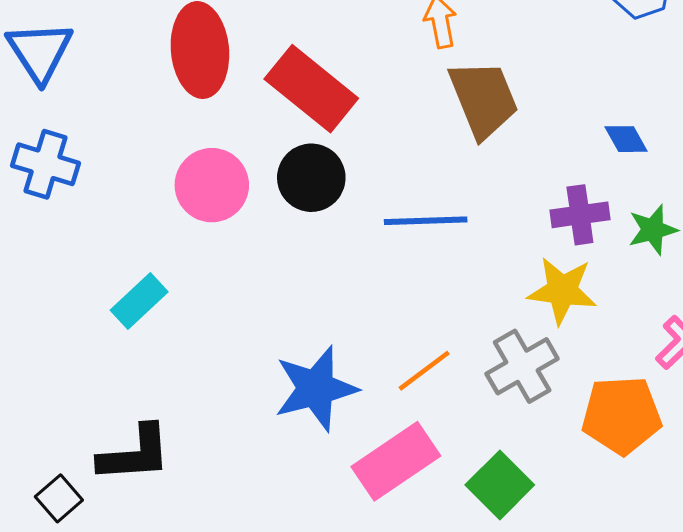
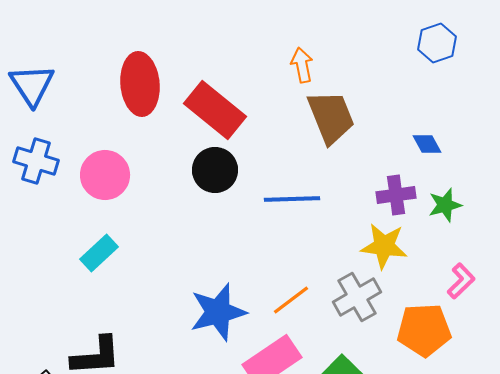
pink circle: (212, 185) -> (105, 175), moved

